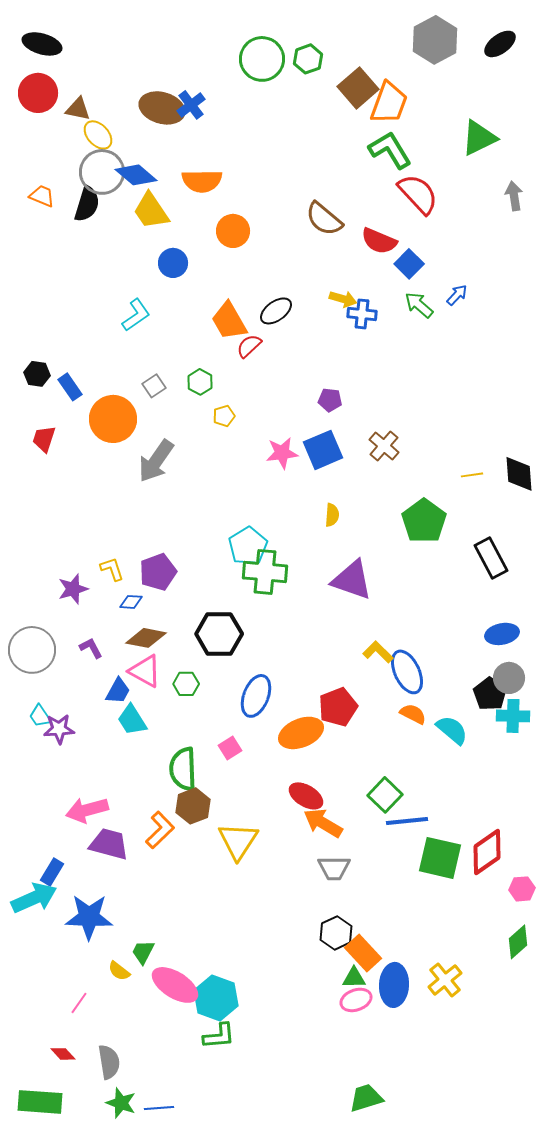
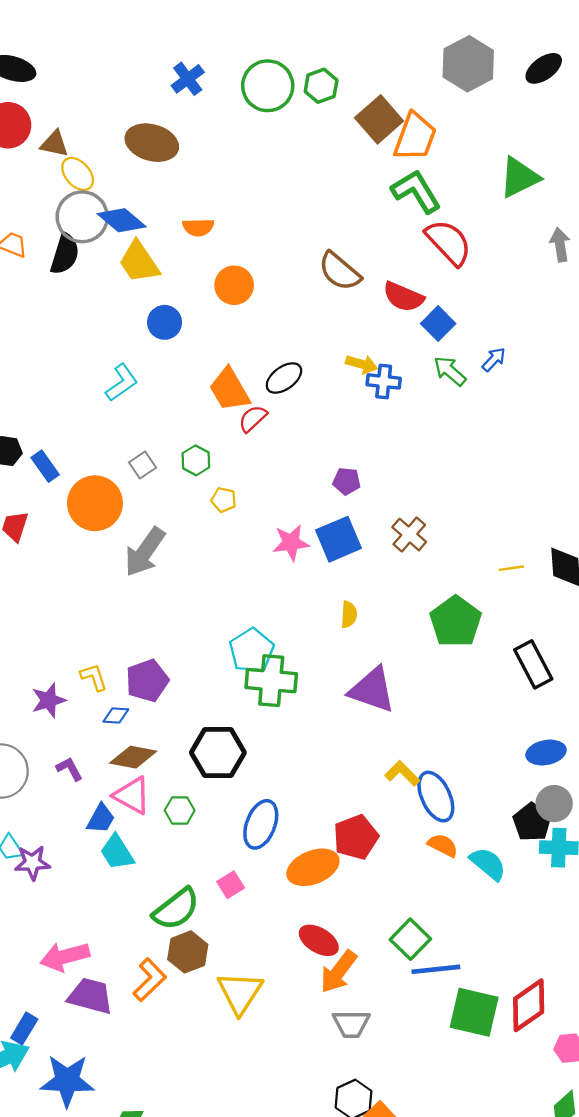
blue cross: (191, 105) -> (188, 79), moved
orange semicircle: (202, 181) -> (198, 227), size x0.7
yellow pentagon: (224, 416) -> (224, 500), turned 30
green semicircle: (183, 769) -> (176, 909), turned -126
orange arrow: (323, 823) -> (338, 972), turned -84

